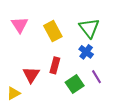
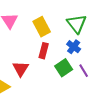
red rectangle: (55, 65) -> (44, 51), moved
green square: (75, 84) -> (64, 68), moved

